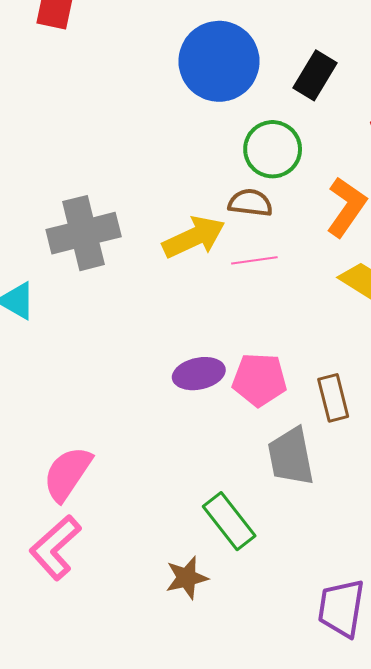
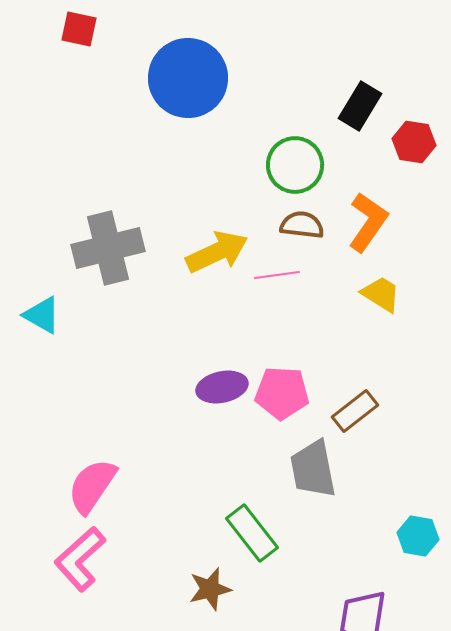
blue circle: (219, 61) -> (188, 78), moved
black rectangle: (315, 75) -> (360, 106), moved
brown semicircle: (250, 203) -> (302, 225), moved
brown rectangle: (333, 398) -> (355, 411), turned 66

